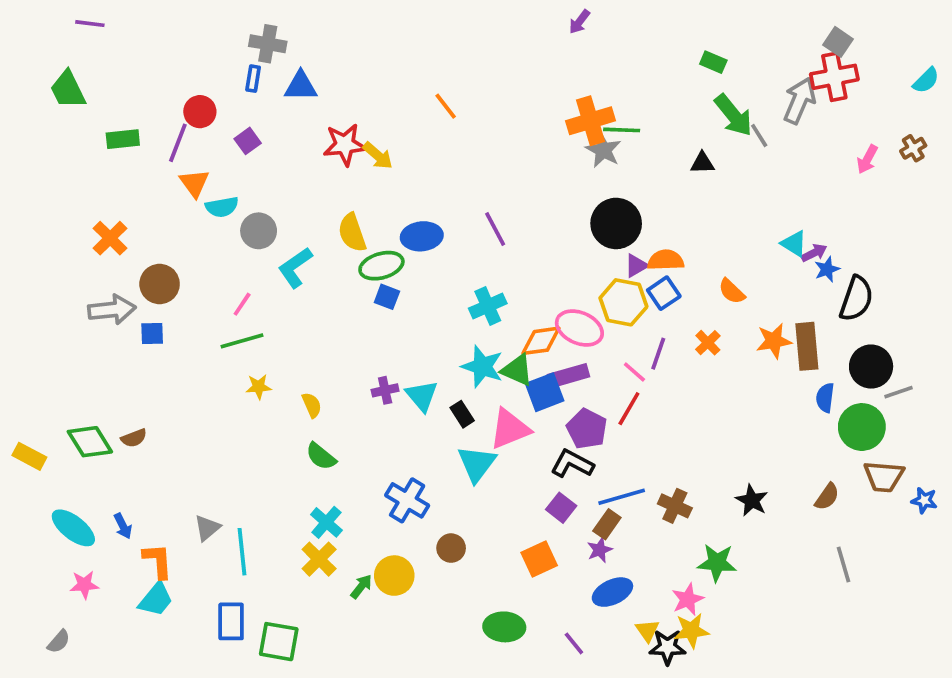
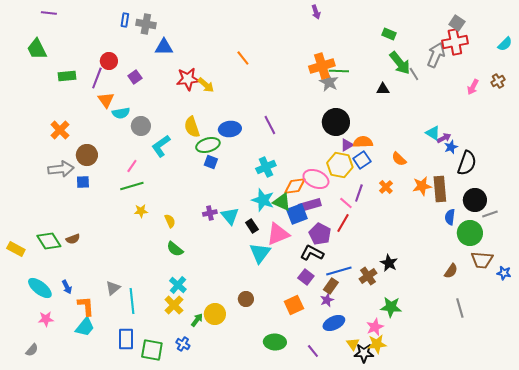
purple arrow: (579, 22) -> (316, 12), turned -56
blue rectangle: (253, 79) -> (125, 20), moved
blue cross: (407, 500) -> (183, 344), moved, size x0.6
black star: (752, 500) -> (389, 263), moved
brown cross: (675, 506) -> (368, 276), turned 30

